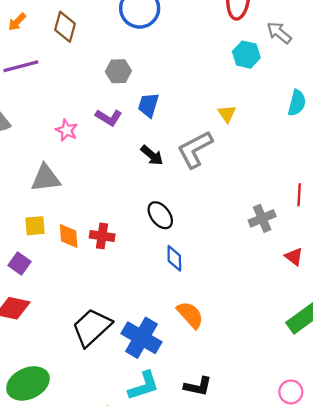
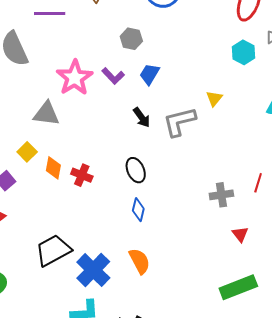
pink star: (67, 130) -> (75, 78), size x1.8
yellow square: (35, 226) -> (27, 152), turned 36

